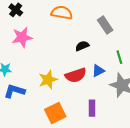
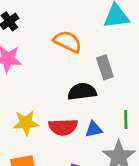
gray rectangle: (105, 25) -> (105, 67), moved
black semicircle: (82, 46) -> (82, 92), size x1.5

